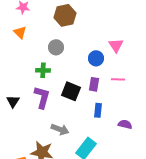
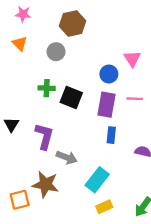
gray circle: (56, 47) -> (56, 52), moved
purple rectangle: (94, 84) -> (107, 105), size x1.5
black square: (71, 91) -> (71, 98), moved
purple L-shape: (42, 97) -> (44, 136), moved

